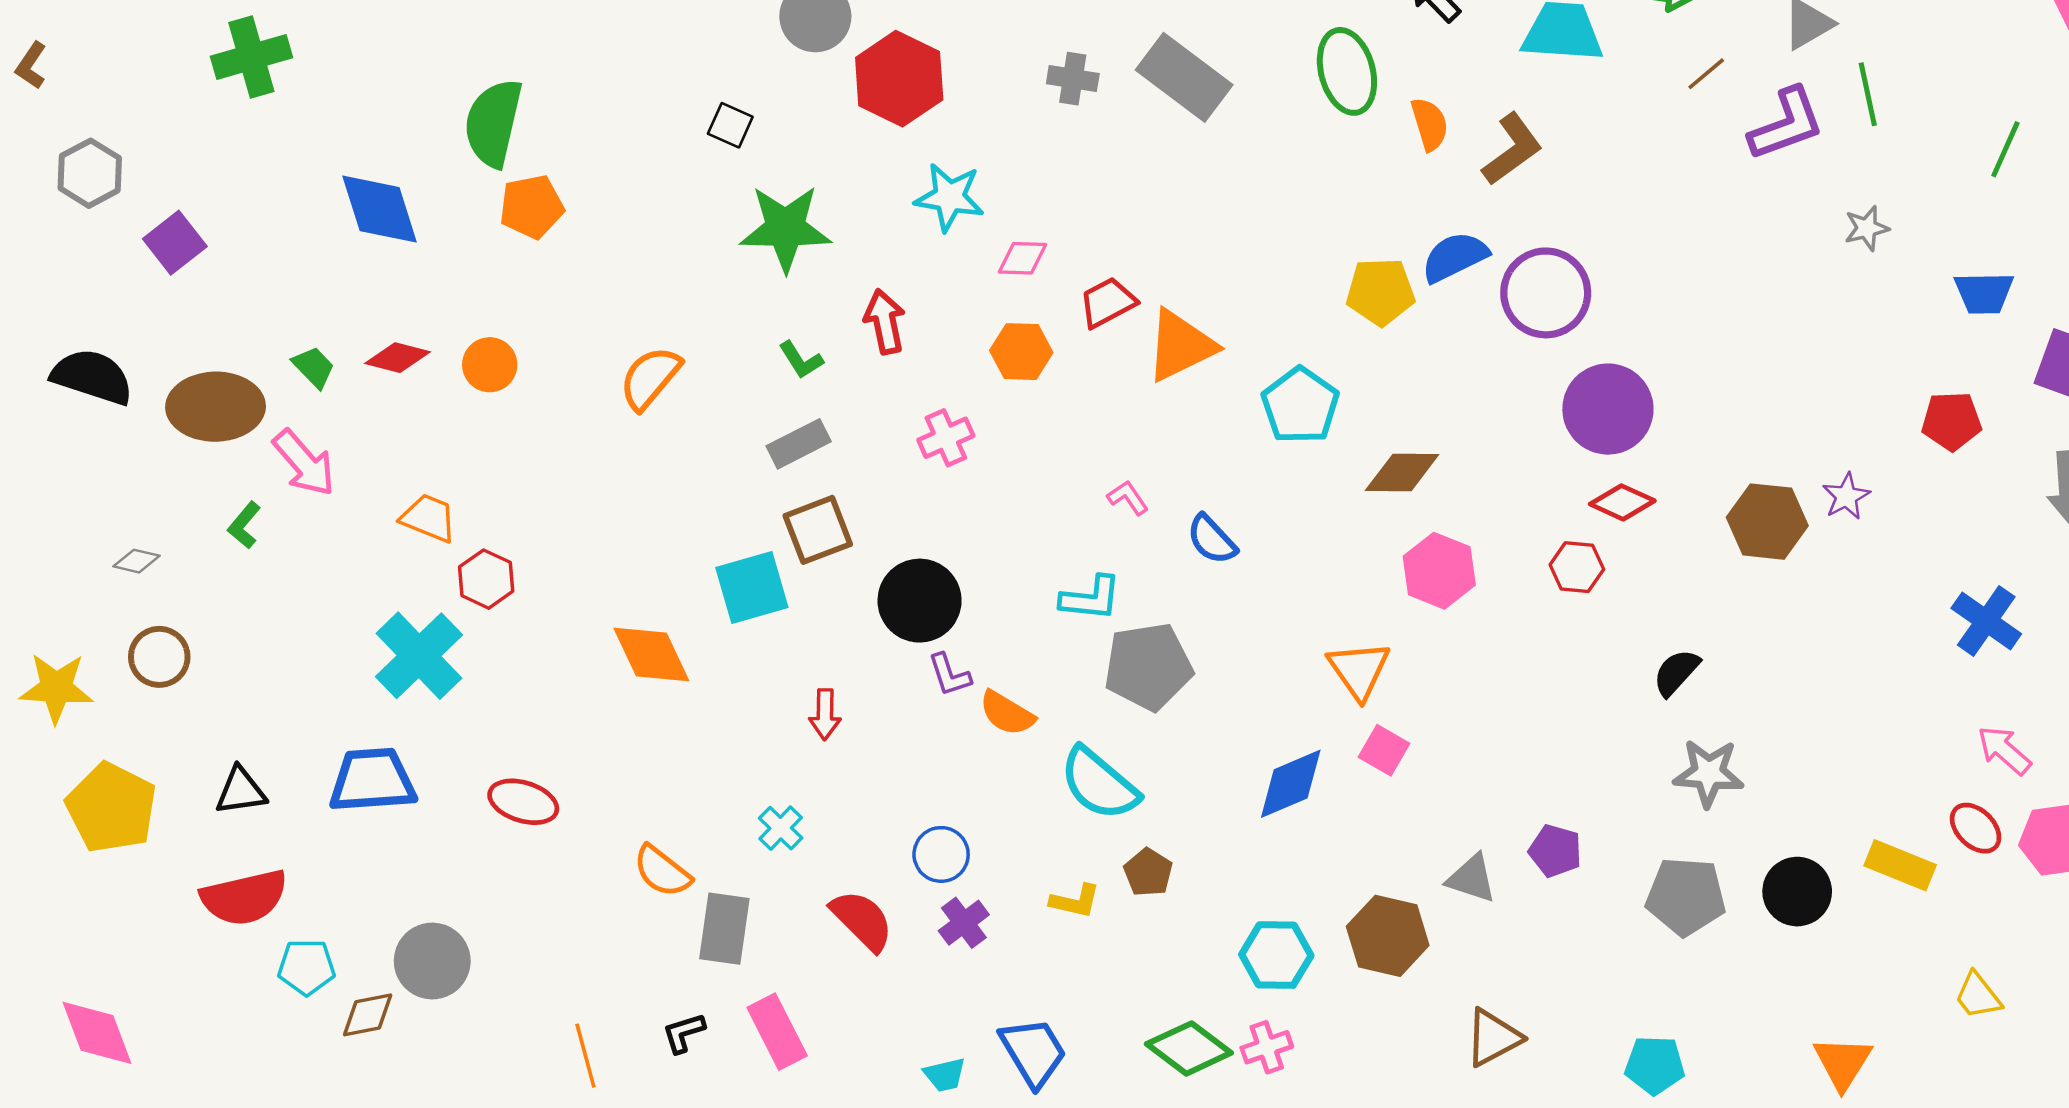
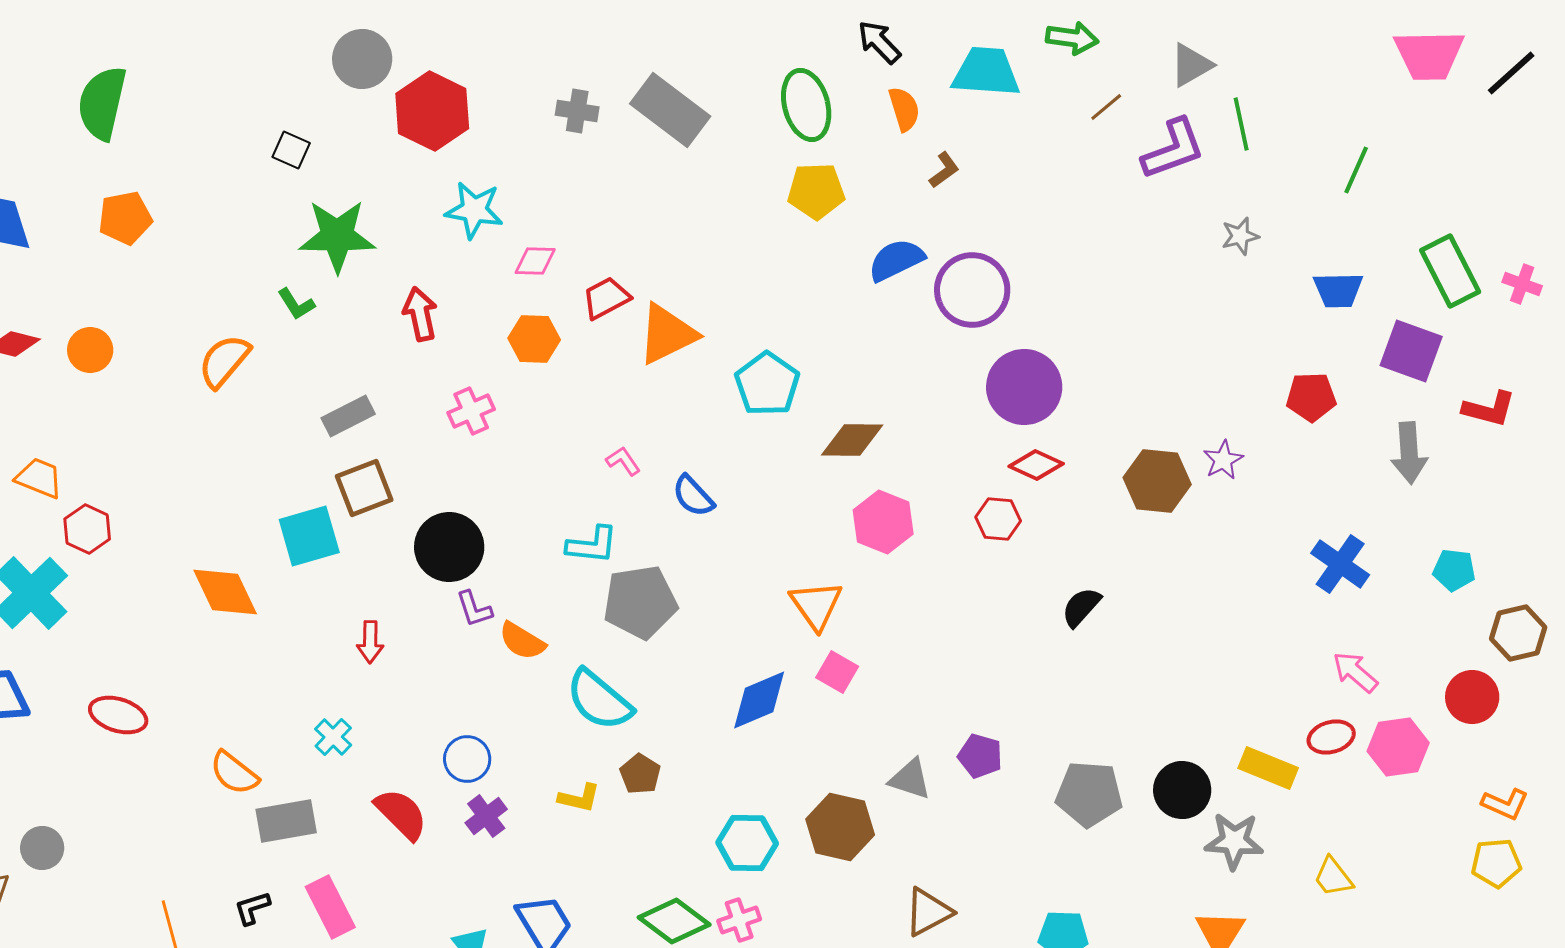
green semicircle: (493, 123) -> (102, 103), moved
orange semicircle: (1430, 124) -> (904, 109), moved
brown L-shape: (1512, 149) -> (944, 170), size x0.6
yellow pentagon: (1380, 292) -> (816, 191), moved
green L-shape: (801, 360) -> (296, 304), moved
gray star: (1709, 773) -> (1234, 841), moved
red ellipse: (1976, 828) -> (1331, 737), turned -60
gray rectangle: (724, 929) -> (286, 821), turned 72
gray circle: (432, 961) -> (42, 848), size x0.7

